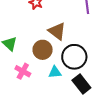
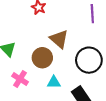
black circle: (74, 57) -> (89, 60), moved

